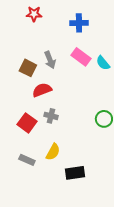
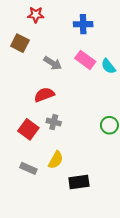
gray arrow: (50, 60) -> (53, 63), turned -36
brown square: (28, 68) -> (20, 43), moved

